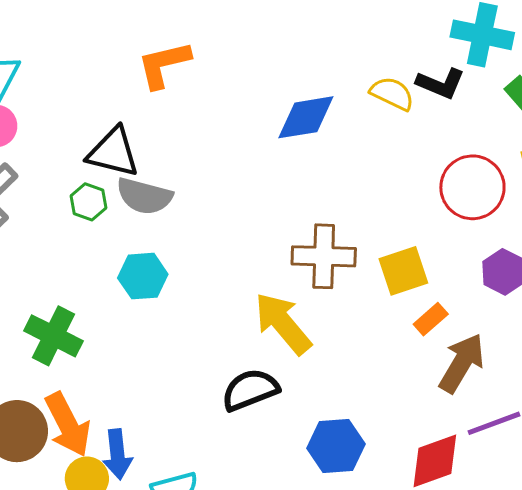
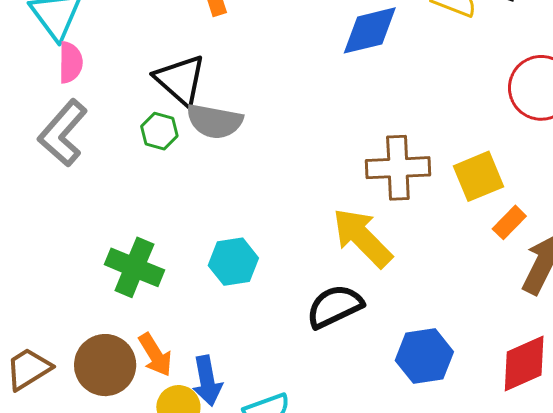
black triangle: (113, 152) -> (180, 80), turned 32
cyan hexagon: (143, 276) -> (233, 262), moved
orange arrow: (68, 425) -> (155, 355), size x0.7

